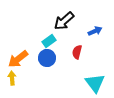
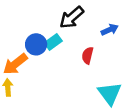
blue circle: (47, 58) -> (36, 44), moved

